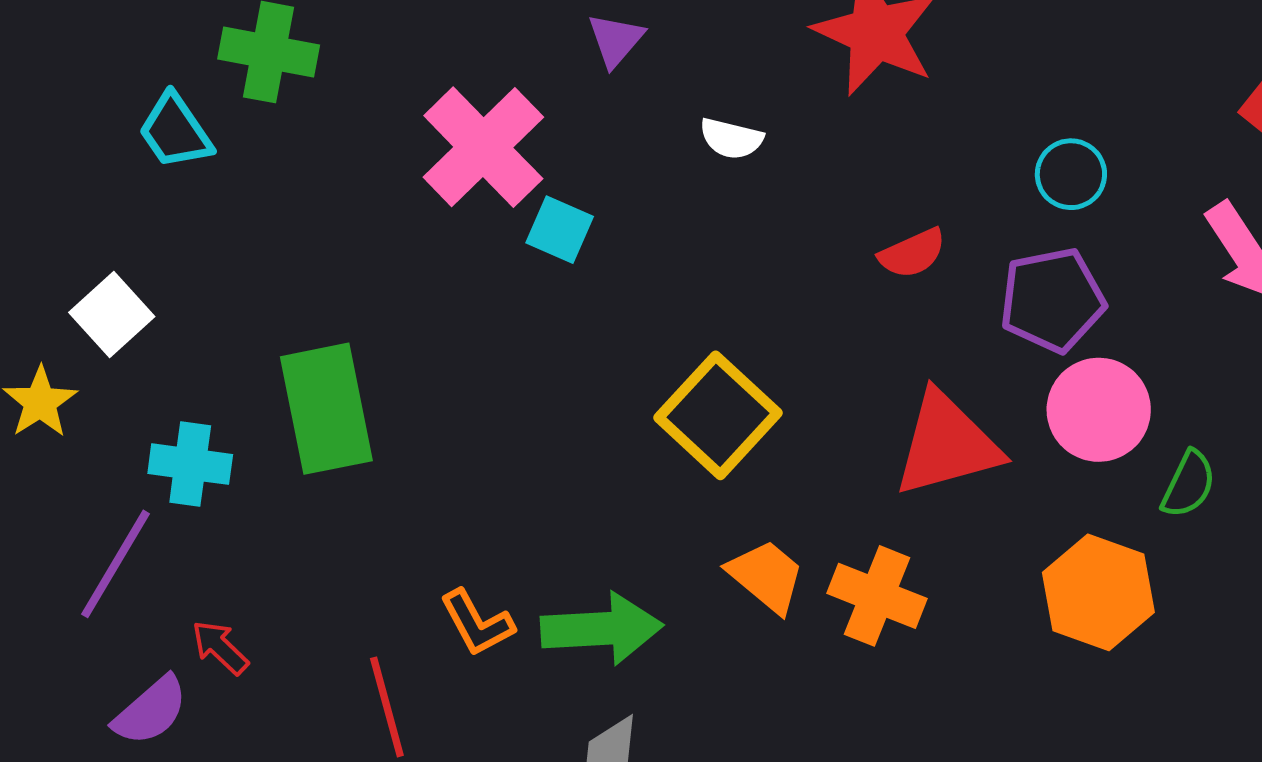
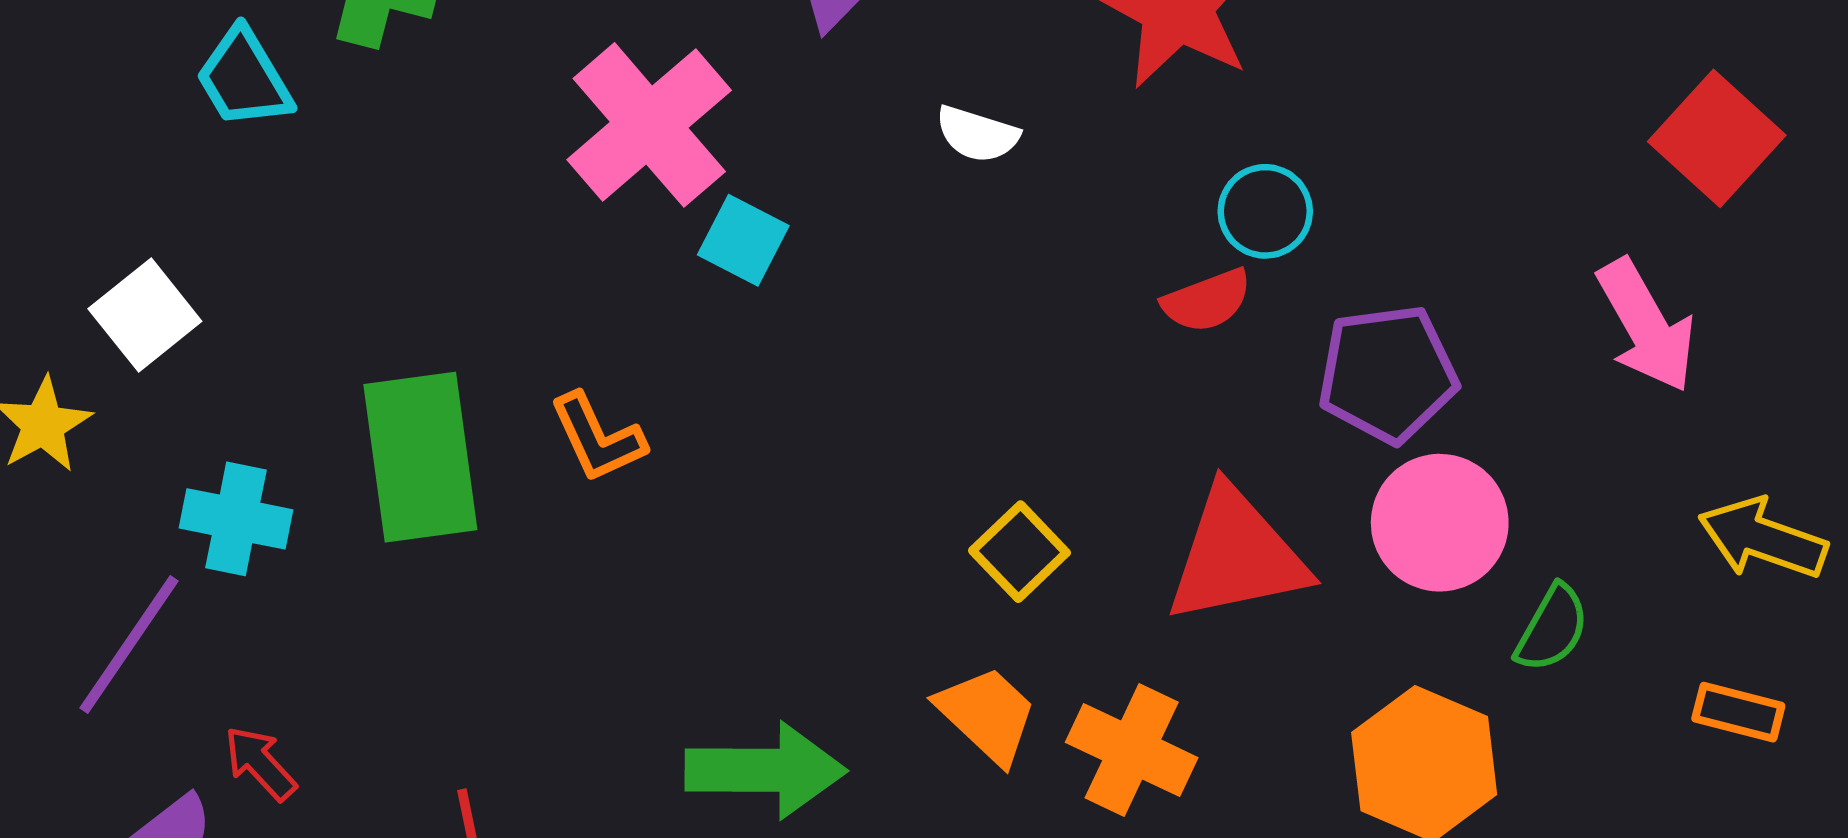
cyan circle: (1071, 174) -> (1265, 211), moved
yellow square: (718, 415) -> (1019, 552), moved, size x0.6
orange L-shape: (477, 623) -> (597, 438), moved

